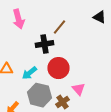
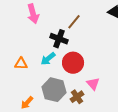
black cross: (44, 44) -> (59, 39), turned 30
cyan arrow: (29, 73) -> (48, 59), moved

